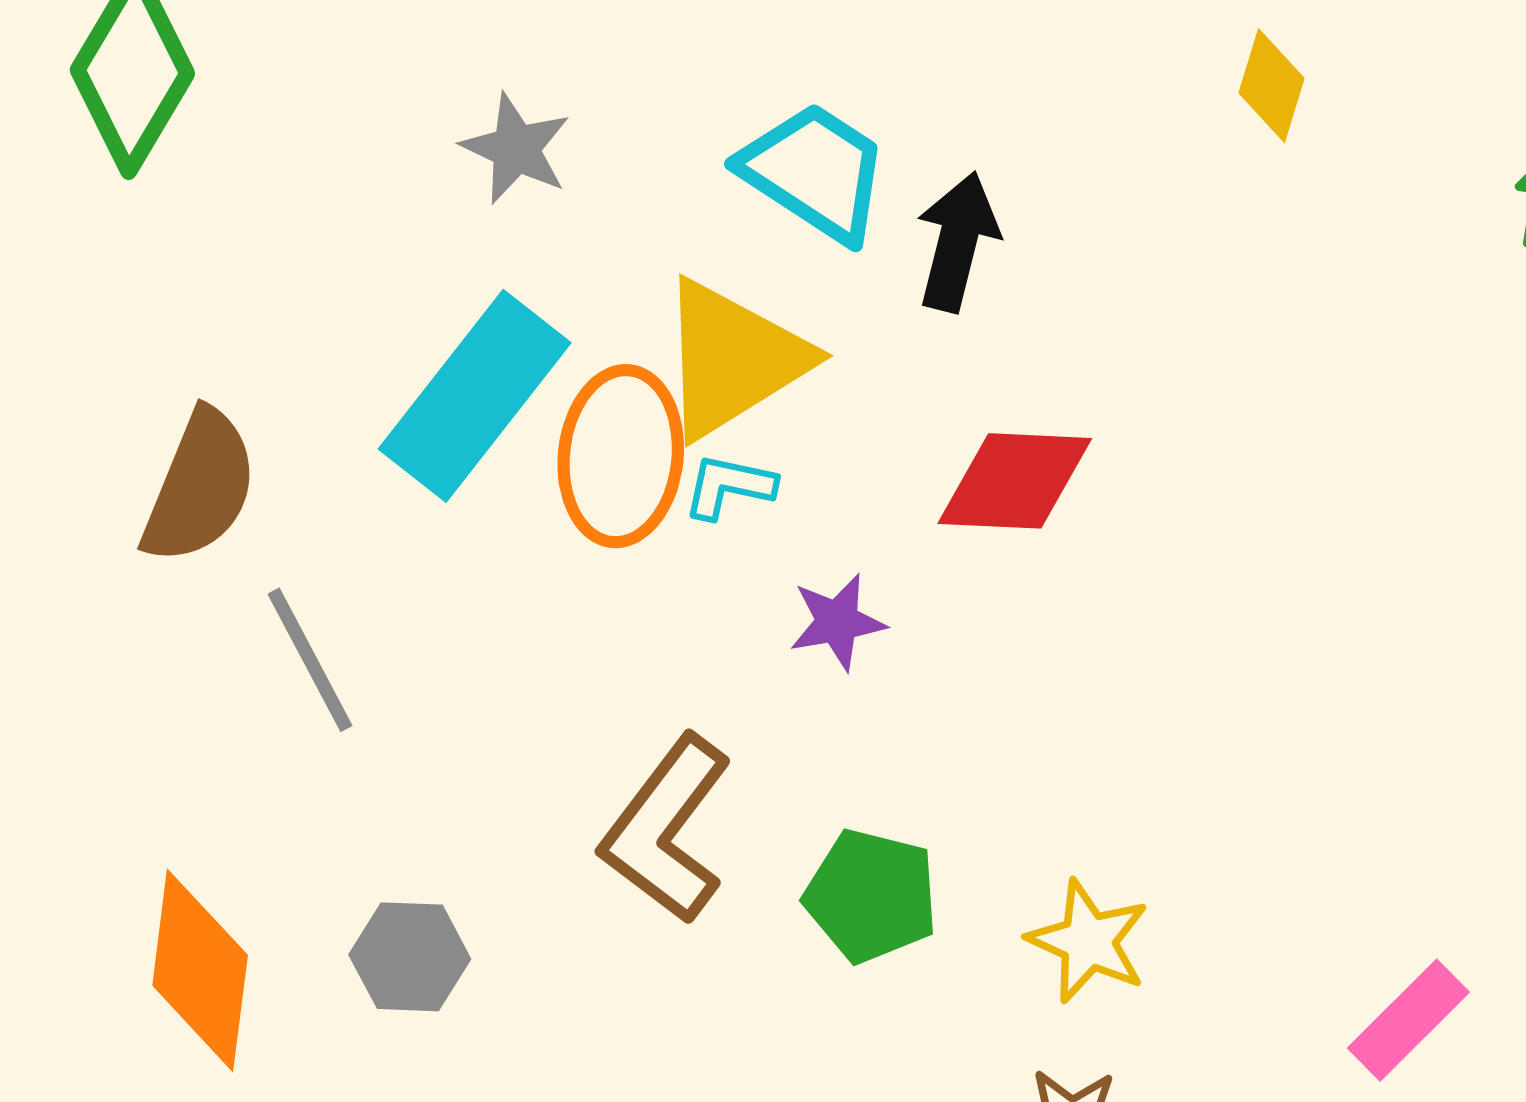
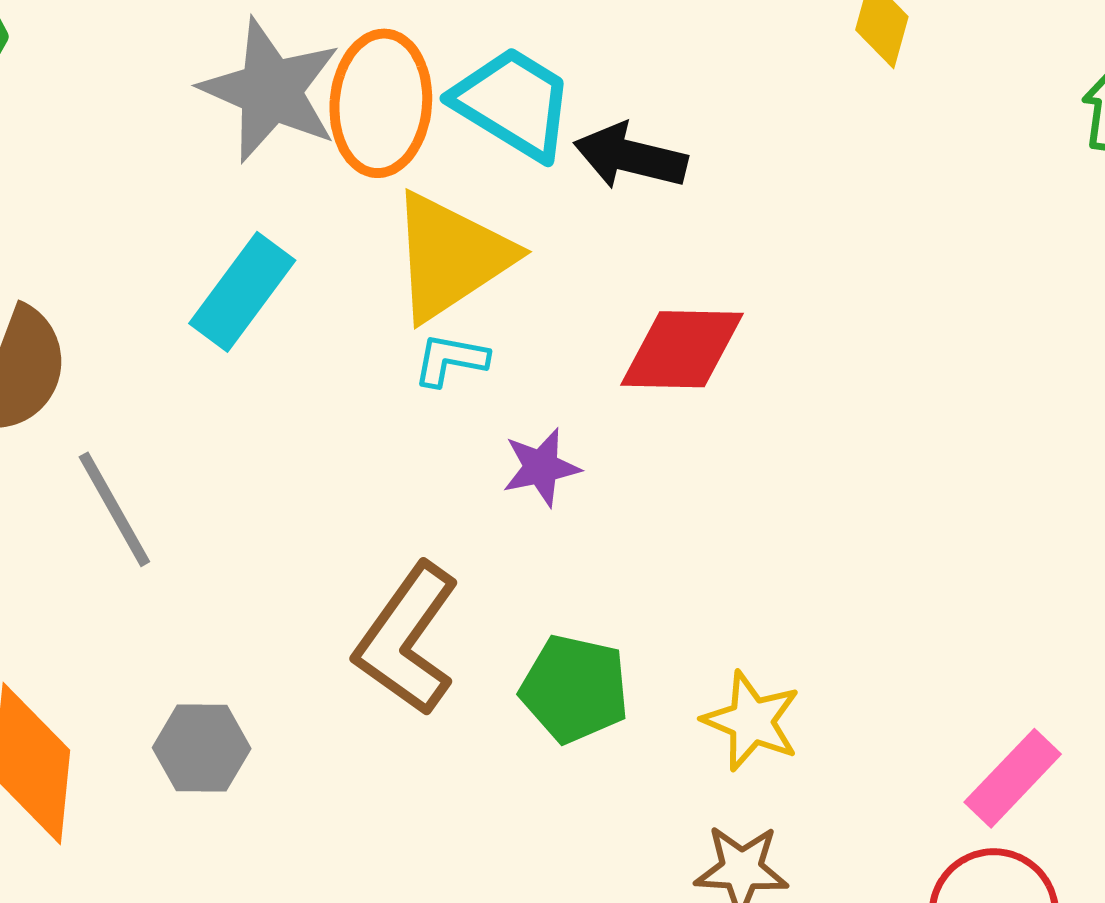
gray star: (516, 149) -> (271, 90), size x1.6
black arrow: (957, 242) -> (630, 157), turned -89
cyan rectangle: (475, 396) -> (242, 292), size x0.7
orange ellipse: (621, 456) -> (381, 103), moved

